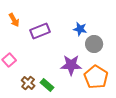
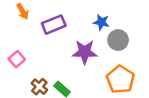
purple star: (71, 65) -> (85, 52), moved

